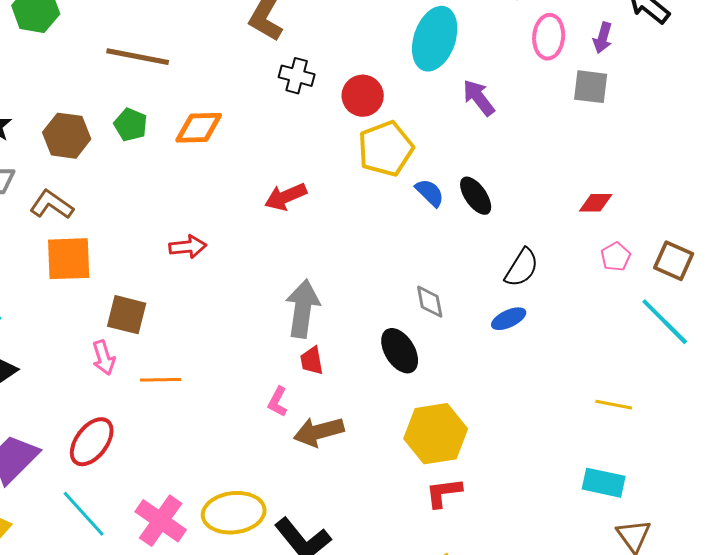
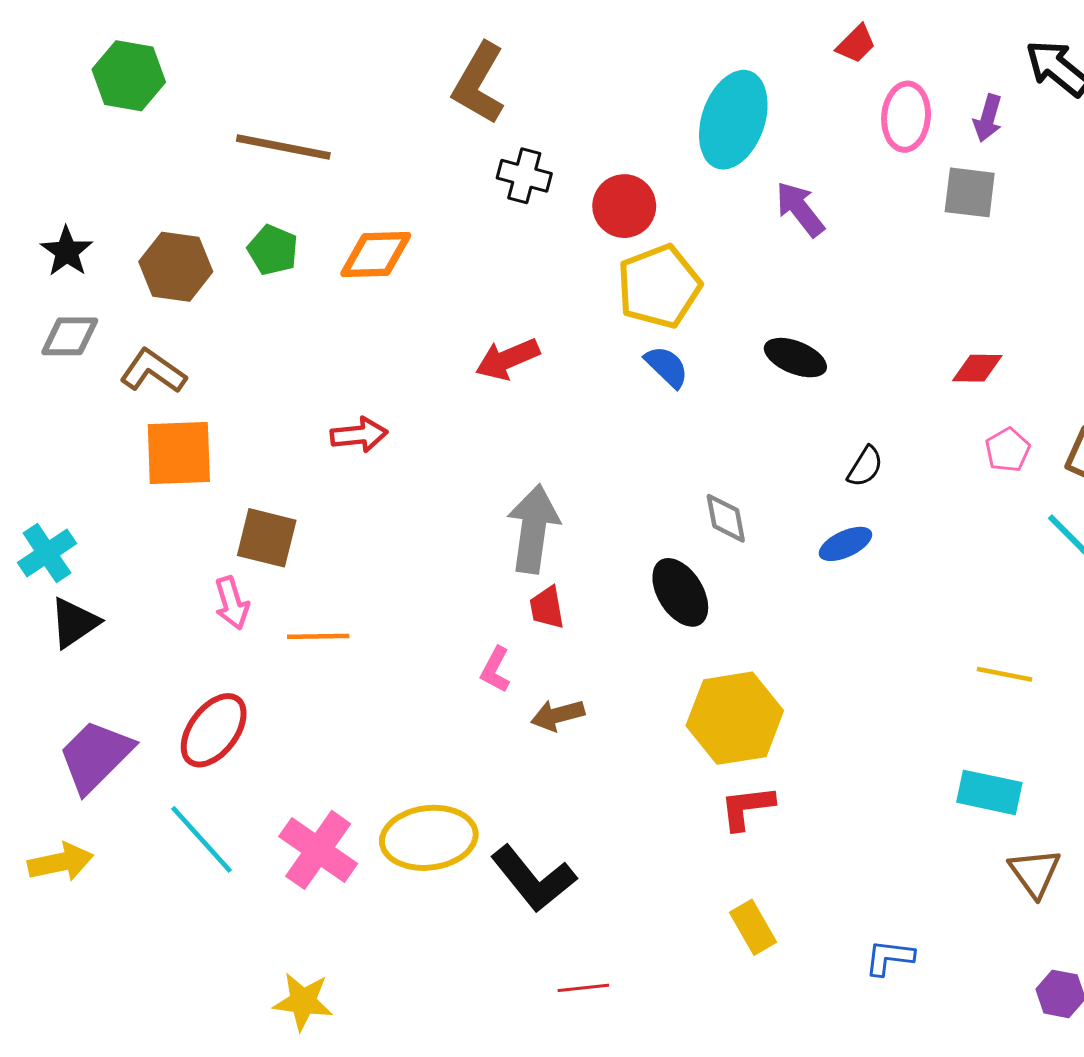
blue semicircle: (430, 193) -> (667, 367), moved
black ellipse: (476, 196) -> (795, 358), turned -33
black semicircle: (522, 268) -> (865, 467), size x0.7
brown arrow: (319, 432) -> (558, 715), size x0.7

